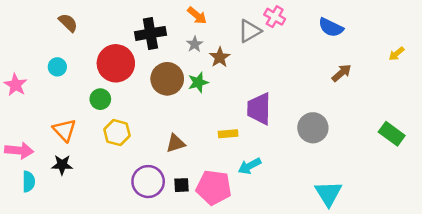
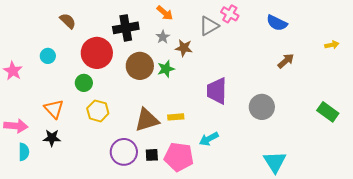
brown semicircle: (68, 23) -> (68, 21), moved
yellow arrow: (396, 54) -> (332, 45), turned -152
brown star: (220, 57) -> (184, 48), turned -30
yellow rectangle: (228, 134) -> (176, 117), moved
brown triangle: (176, 143) -> (147, 120), size x1.5

